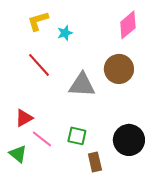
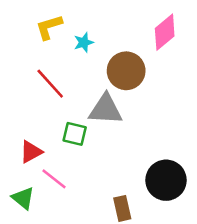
brown circle: (119, 69) -> (126, 71), moved
green square: (77, 136) -> (75, 134), moved

